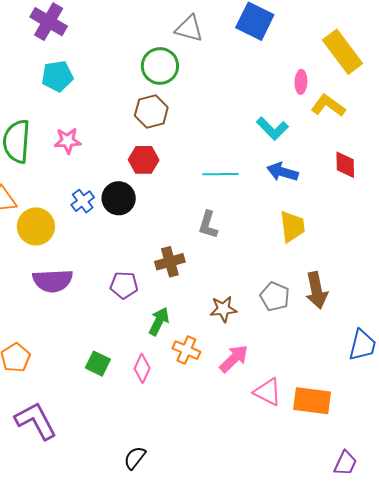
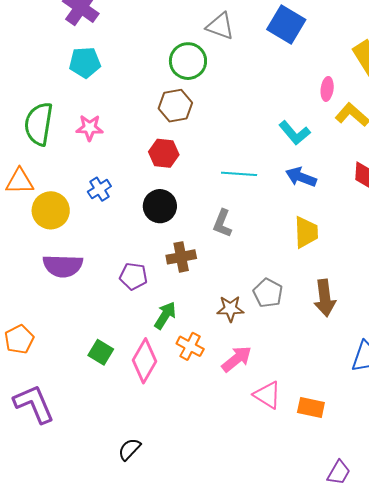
black circle: (119, 198) -> (160, 206), moved
gray pentagon: (275, 296) -> (268, 293), moved
pink diamond: (142, 368) -> (144, 361), size x1.5
orange rectangle: (312, 401) -> (311, 408), size x0.7

